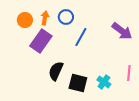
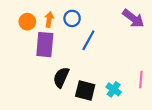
purple arrow: (122, 31) -> (133, 18), moved
purple rectangle: (41, 41) -> (45, 45), turned -30

